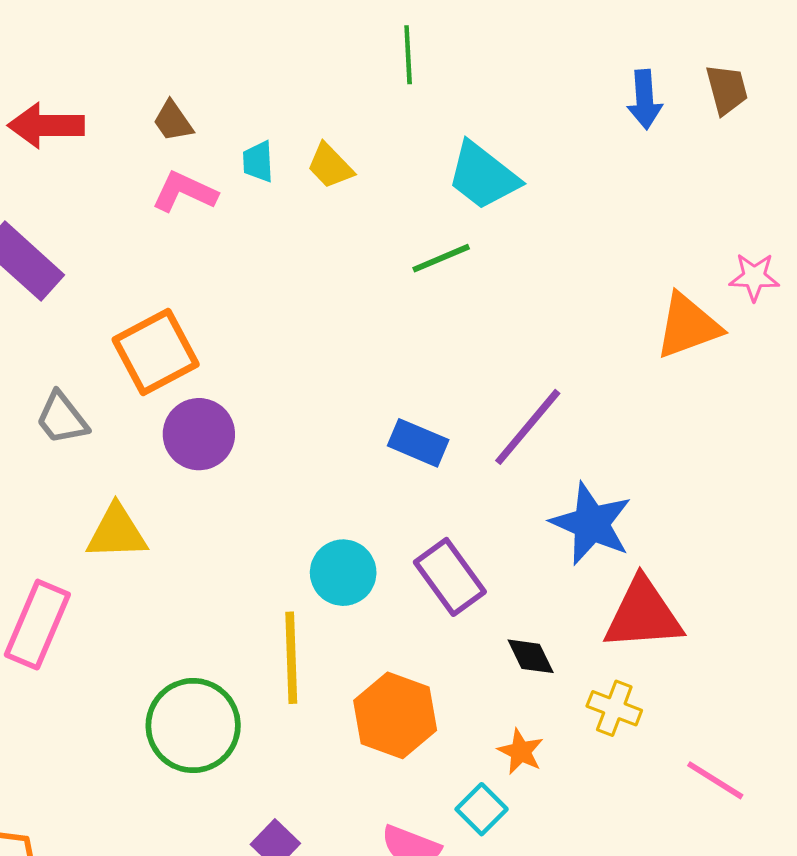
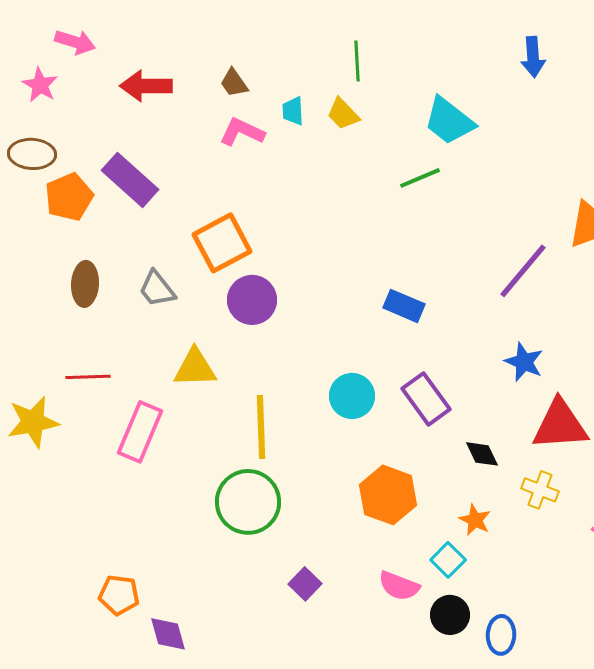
green line: (408, 55) -> (357, 61), moved
blue arrow: (645, 100) -> (533, 57), moved
purple line: (528, 427) -> (523, 271), moved
blue star: (591, 524) -> (524, 362), size x0.7
yellow line: (291, 658) -> (261, 427), moved

